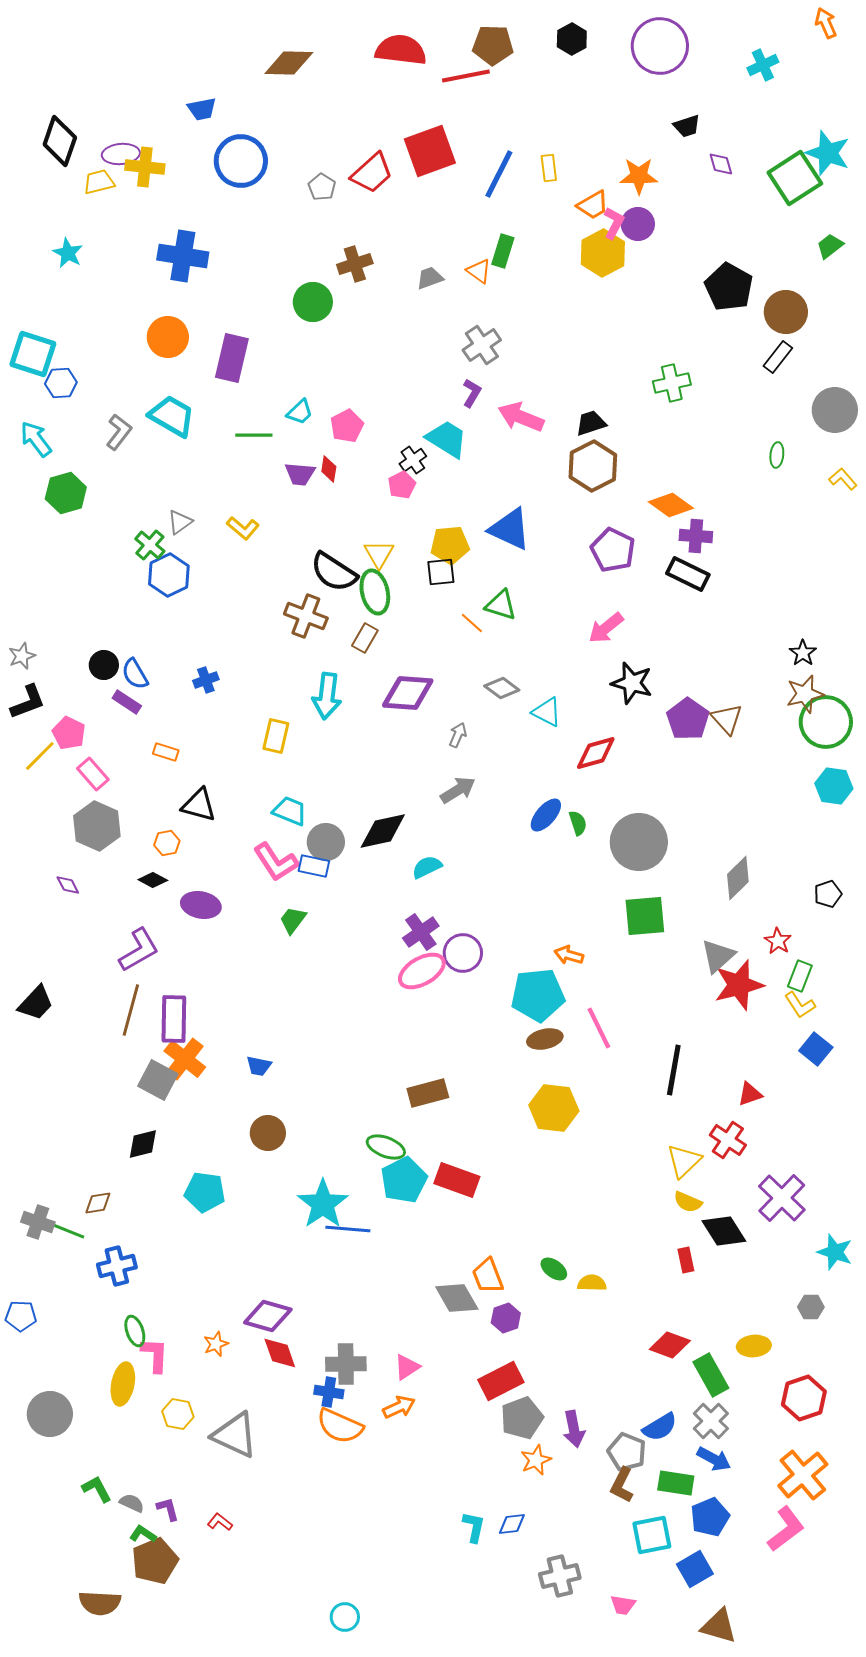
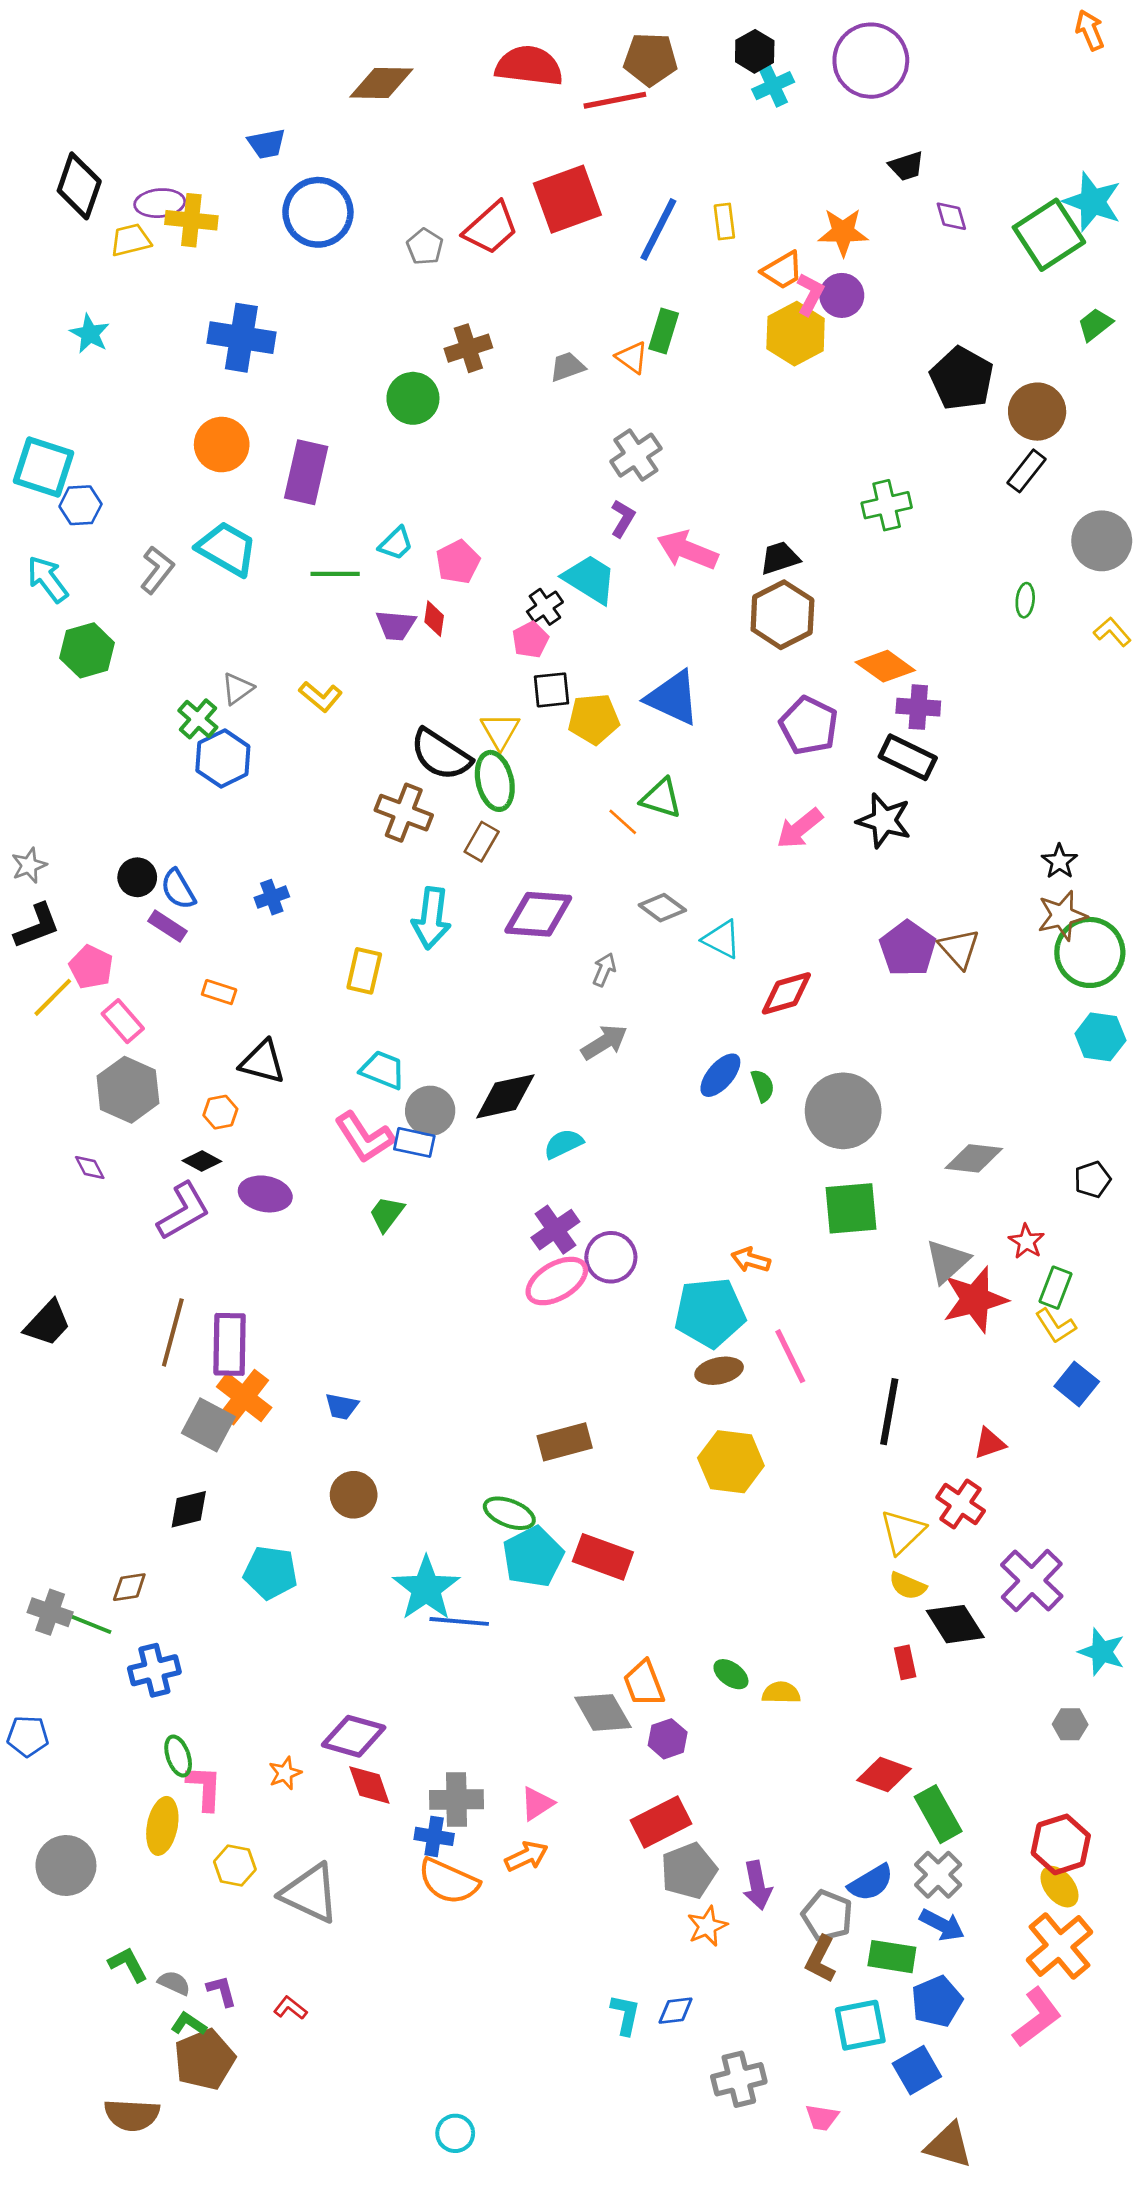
cyan cross: (763, 65) -> (773, 86), moved
black square: (441, 572) -> (552, 690), moved
black star: (632, 683) -> (884, 821), moved
gray diamond: (738, 878) -> (974, 1158), turned 51
purple L-shape: (139, 950) -> (183, 1211), moved
yellow ellipse: (754, 1346) -> (1059, 1887), moved, turned 56

